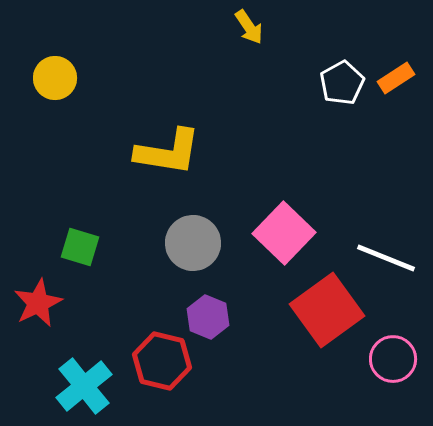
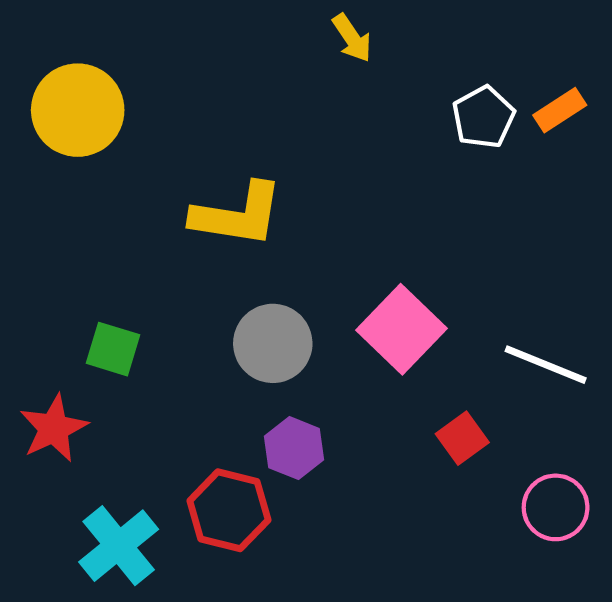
yellow circle: (55, 78) -> (78, 110), size x1.5
red square: (327, 310) -> (462, 438), size x0.5

